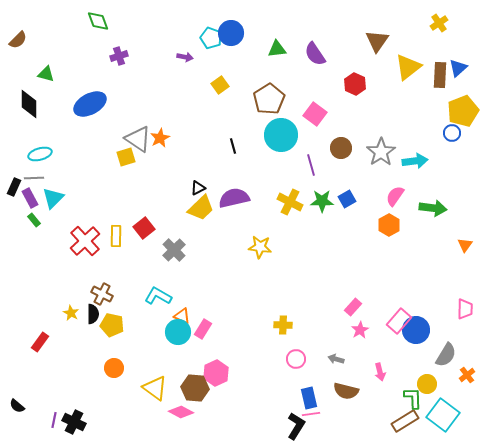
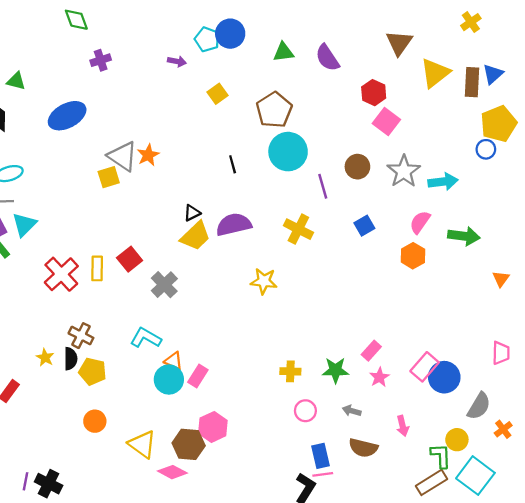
pink square: (315, 114) -> (386, 122), moved
green star: (322, 201) -> (335, 370), moved

